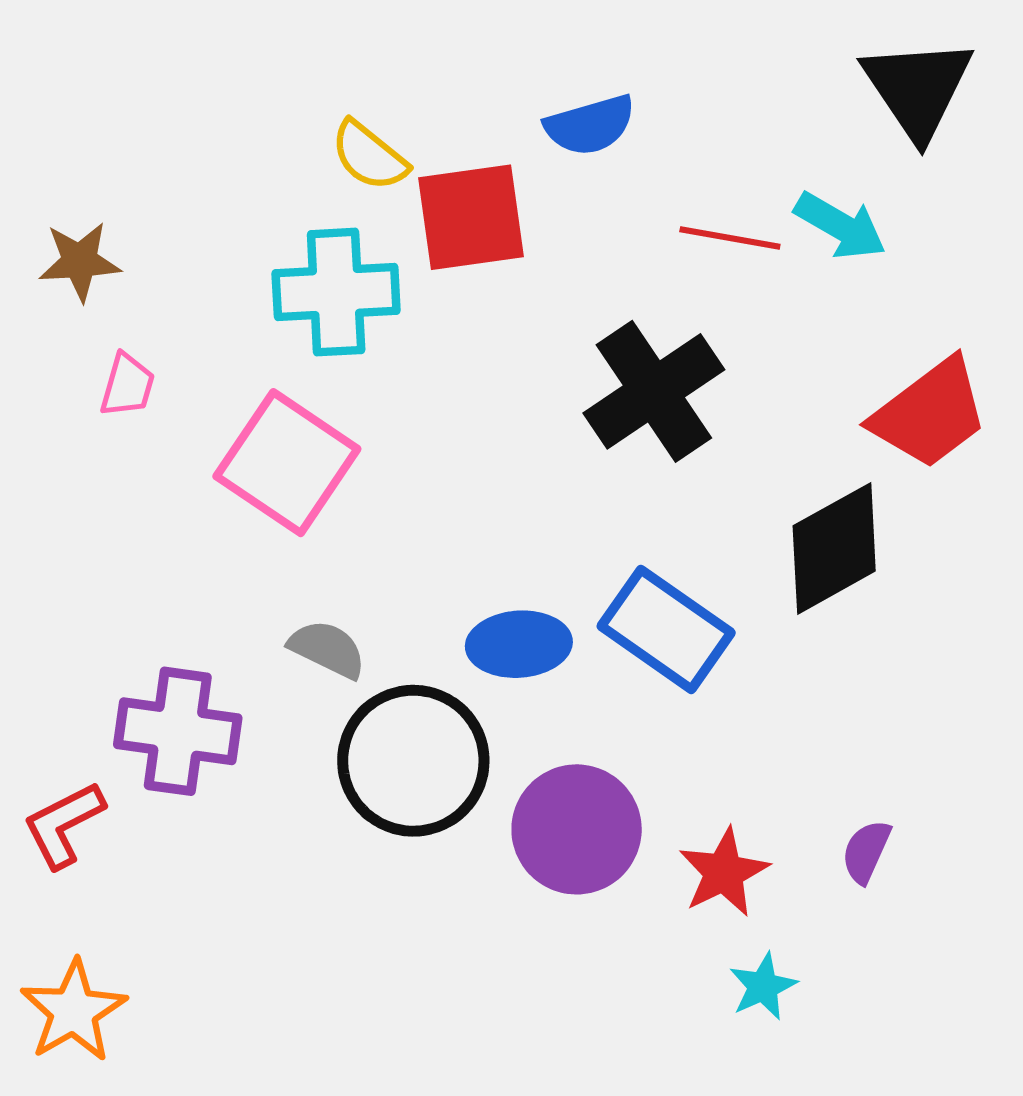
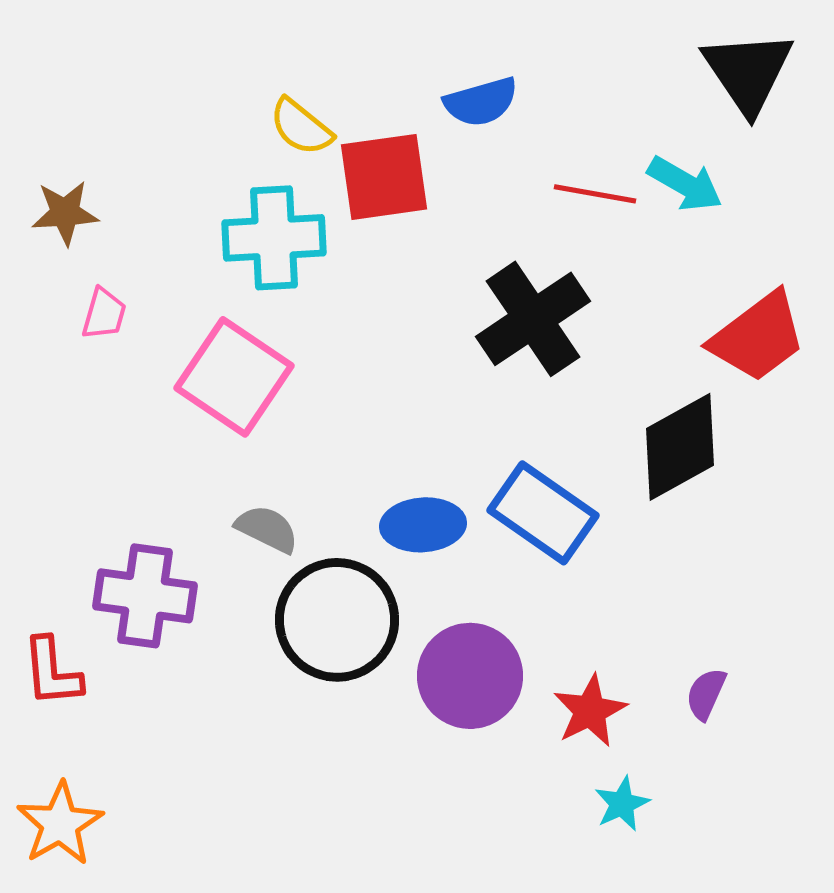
red L-shape: (64, 825) -> (52, 672), turned -68

